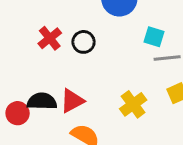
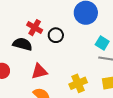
red cross: (50, 38) -> (35, 28), turned -35
black semicircle: (42, 101) -> (22, 44), moved

